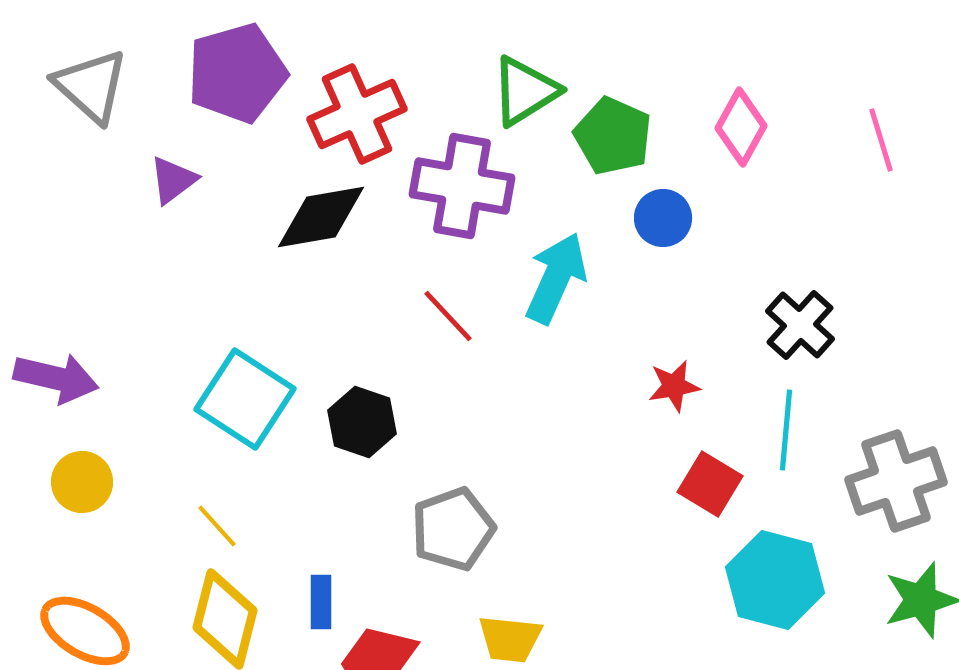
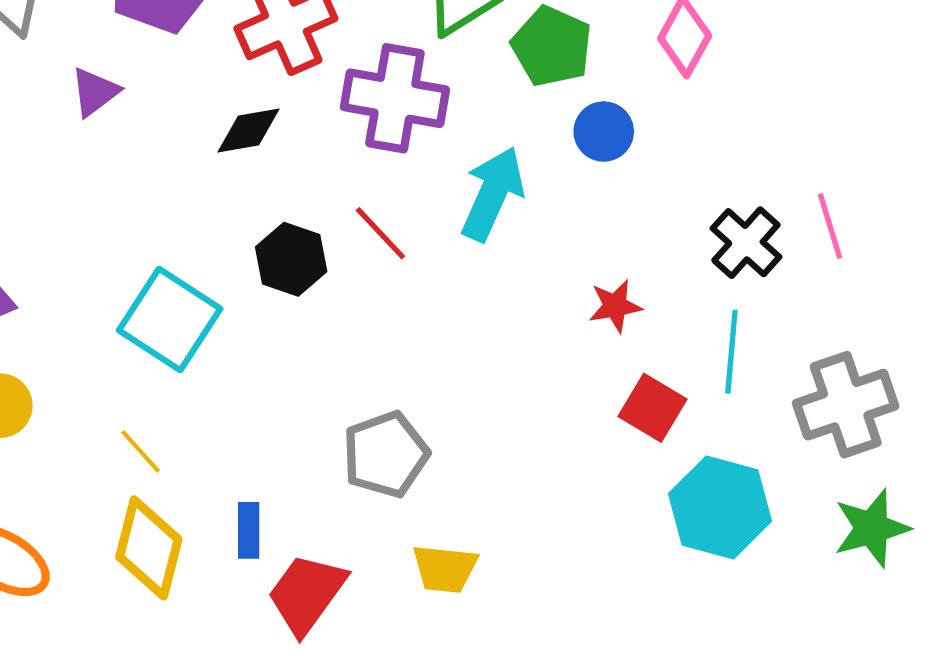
pink line: (881, 140) -> (830, 226), moved
black diamond: (321, 217) -> (249, 130), size x0.7
black hexagon: (362, 422) -> (291, 259), moved

